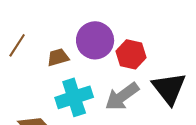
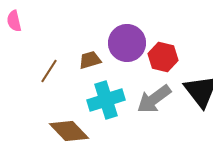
brown line: (17, 45) -> (49, 71), moved

